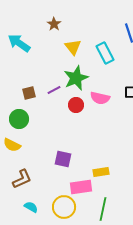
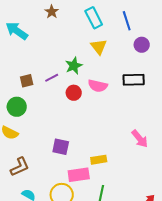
yellow triangle: (73, 47) -> (99, 47), moved
cyan rectangle: (105, 53) -> (94, 18), moved
green star: (76, 78) -> (74, 66), size x0.7

